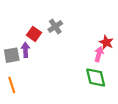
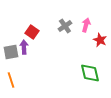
gray cross: (55, 26) -> (65, 26), moved
pink arrow: (99, 54) -> (86, 25), moved

